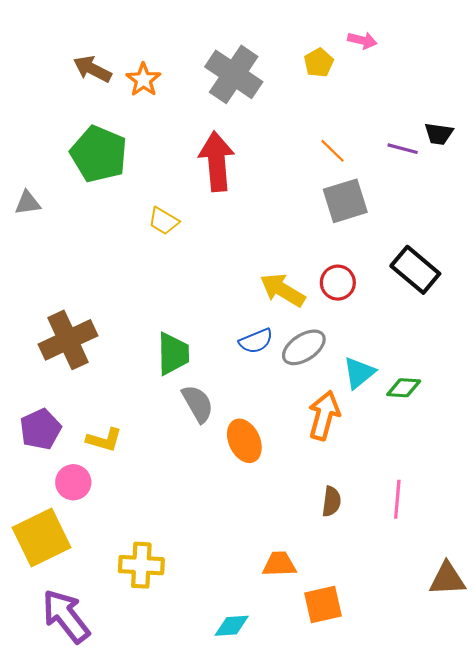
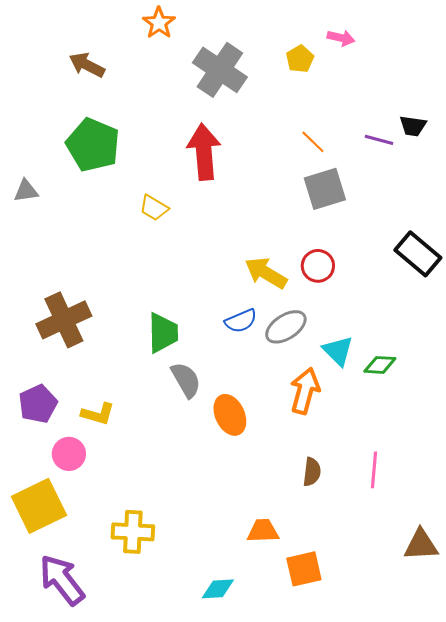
orange star: (143, 80) -> (159, 23), moved
black rectangle: (415, 270) -> (418, 254), moved
cyan triangle: (359, 373) -> (338, 351), turned -36

